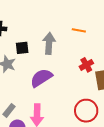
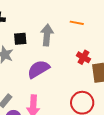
red cross: (86, 65) -> (83, 57), turned -32

